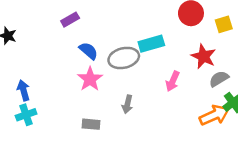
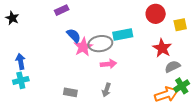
pink star: (90, 79) -> (83, 47), moved
pink arrow: (173, 81) -> (109, 64), moved, turned -126
gray arrow: (127, 104) -> (106, 90), moved

